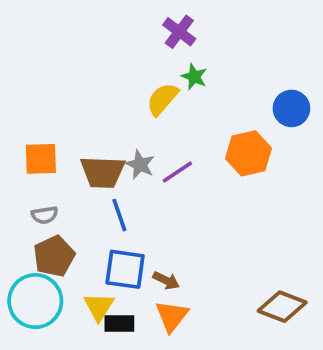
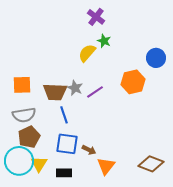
gray semicircle: (45, 215) -> (24, 115), size x1.6
yellow triangle: (99, 307) -> (39, 164), moved
orange triangle: (172, 316) -> (106, 166), moved

